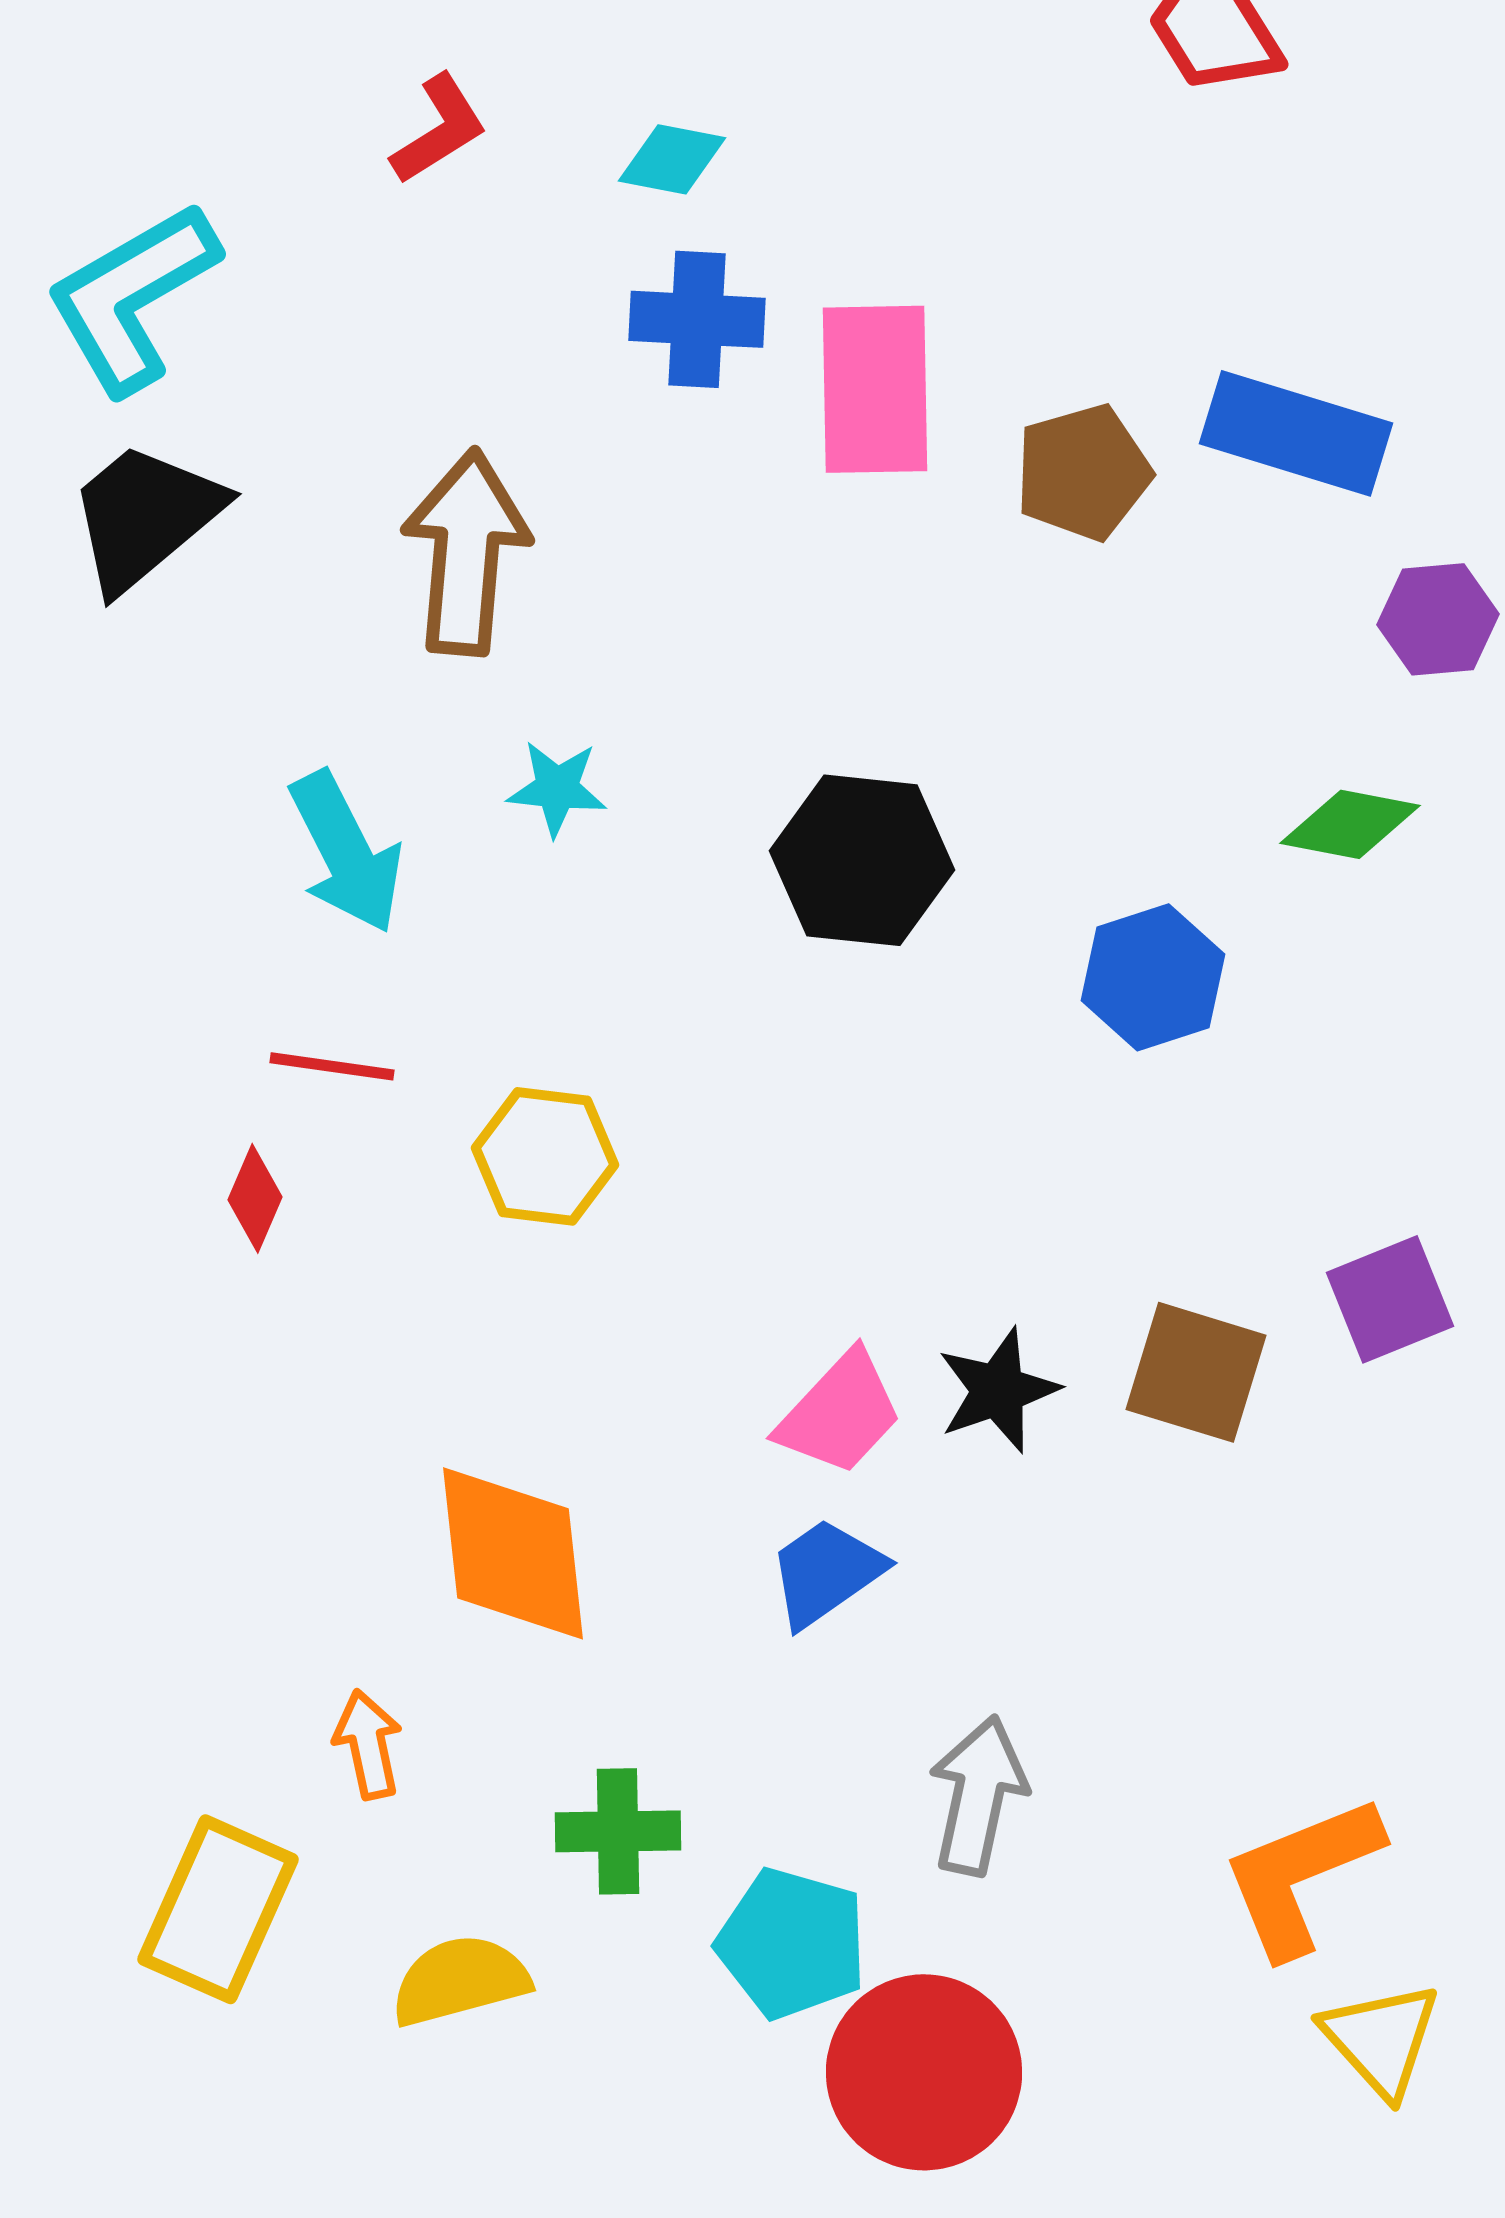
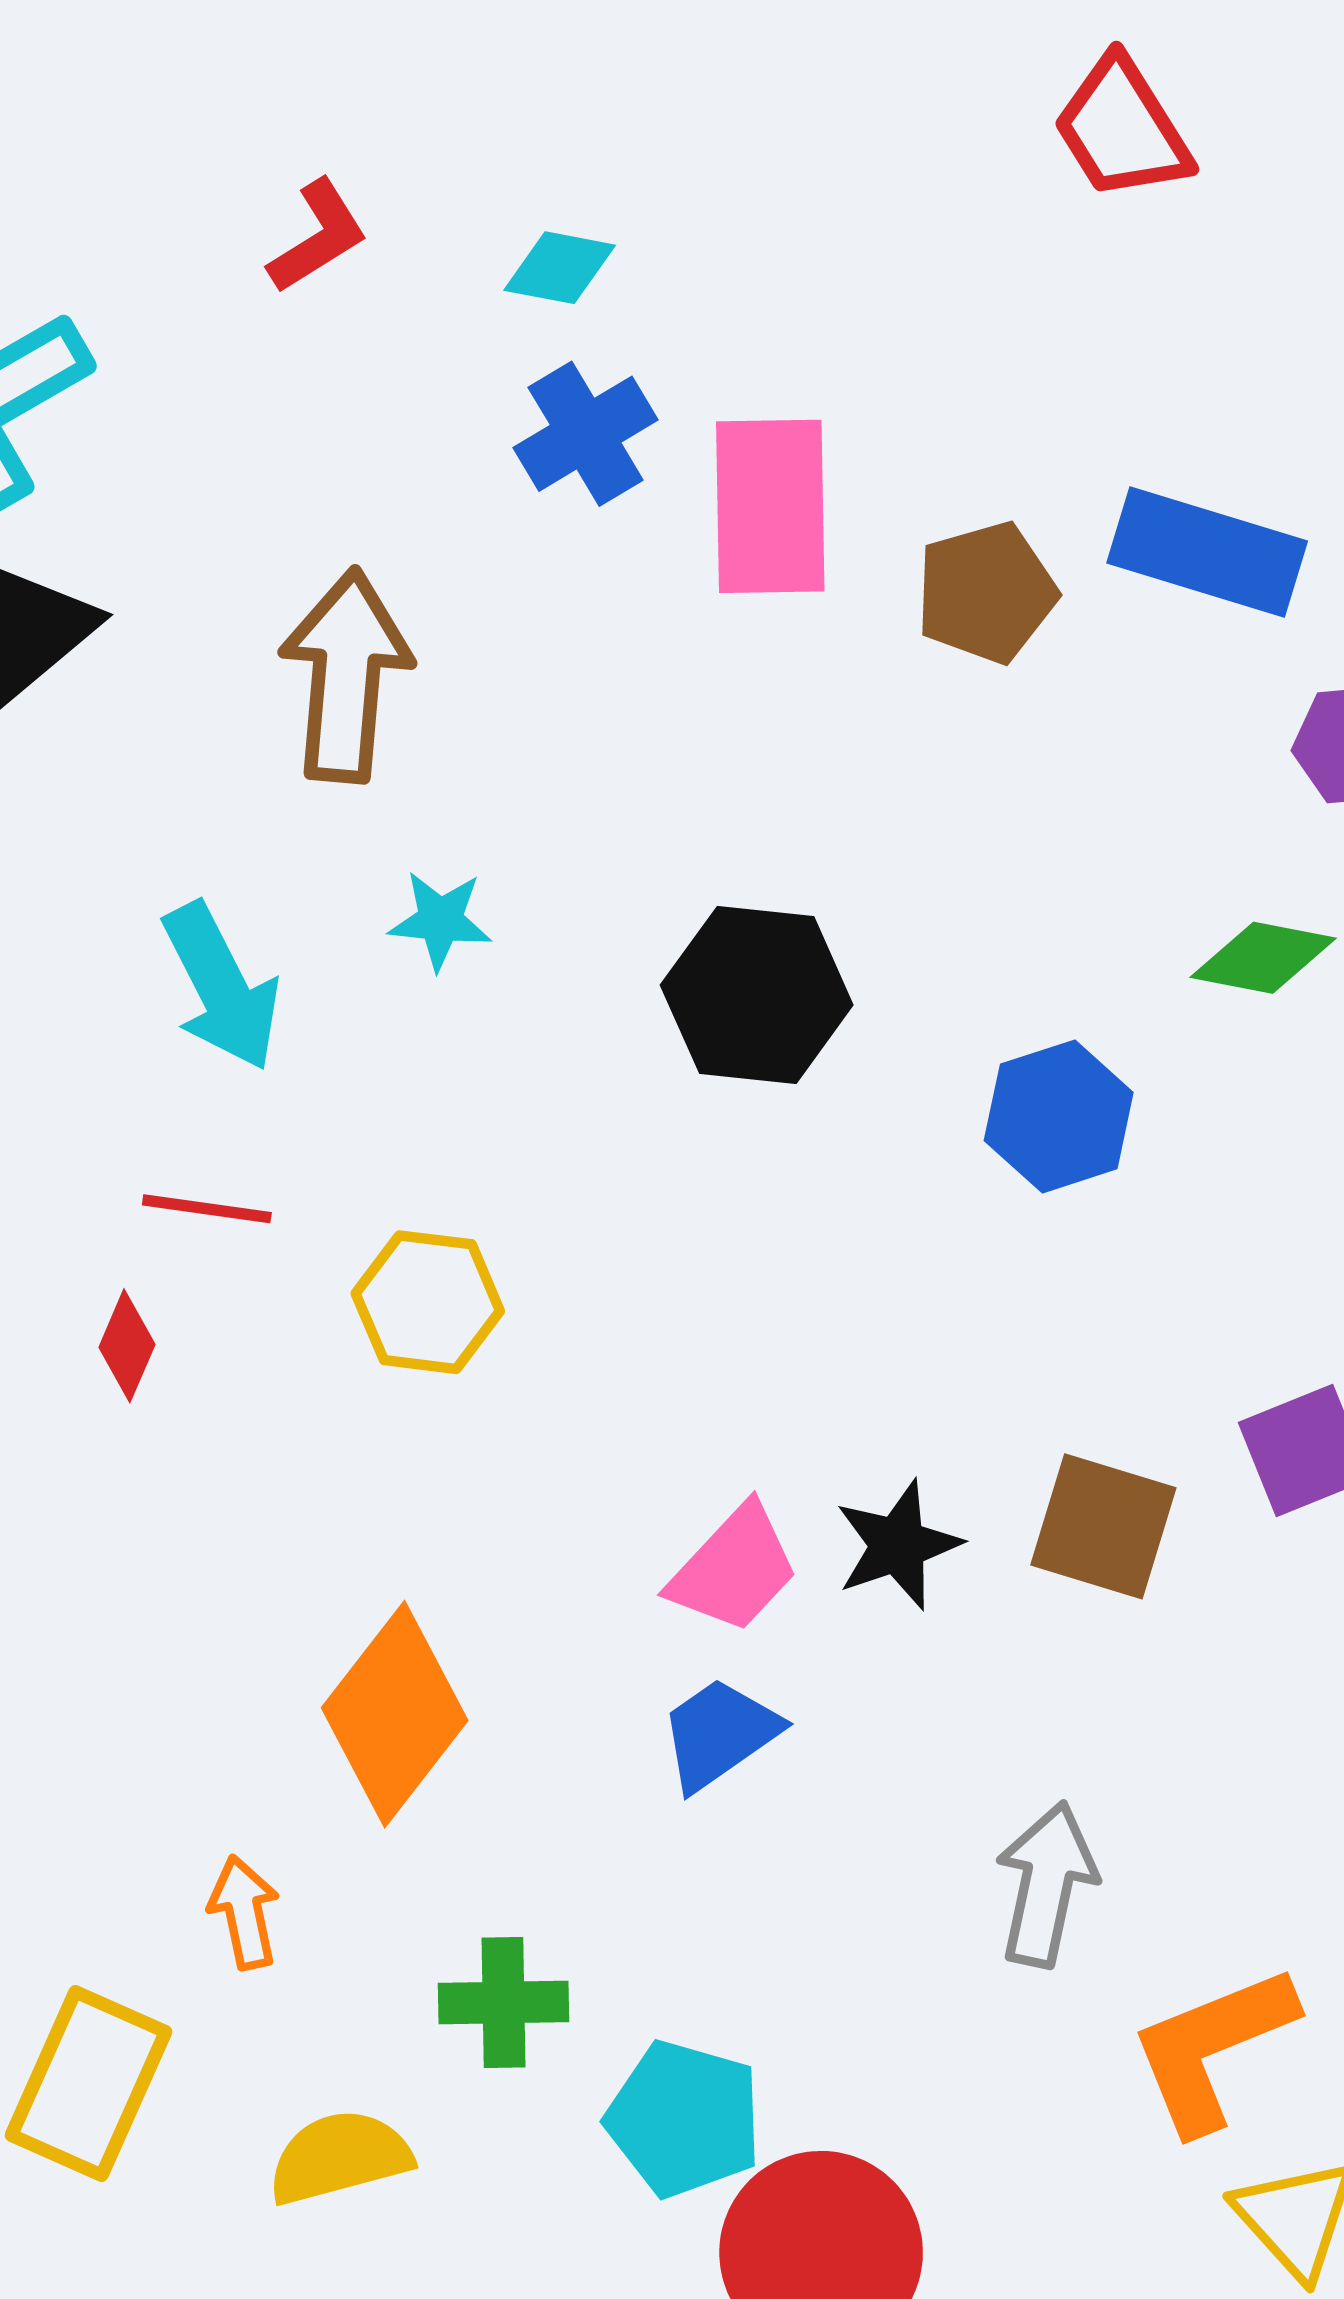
blue cross: (697, 319) -> (586, 434), turned -34
orange diamond: (513, 1553) -> (395, 1714), turned 44
gray arrow: (978, 1795) -> (1046, 1884), moved

